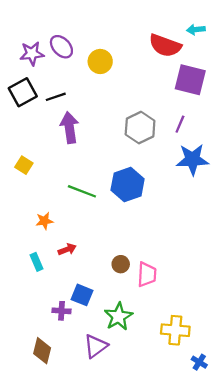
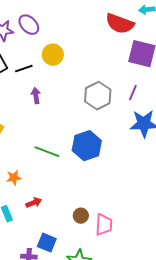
yellow circle: (100, 61) -> (53, 55), moved
purple arrow: (69, 128) -> (36, 96), size x0.6

